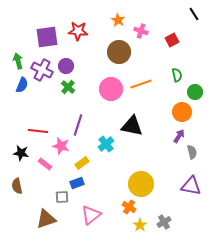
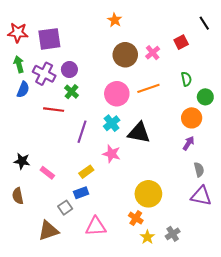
black line: (194, 14) -> (204, 23), moved
orange star: (118, 20) -> (115, 20), moved
red star: (78, 31) -> (18, 33), moved
pink cross: (141, 31) -> (153, 53), moved, turned 32
red line: (38, 131) -> (54, 110), moved
cyan cross: (106, 144) -> (112, 123), moved
pink star: (61, 146) -> (112, 154), moved
gray semicircle: (192, 152) -> (199, 170), moved
gray square: (62, 197) -> (65, 208), turned -32
pink triangle: (91, 215) -> (96, 226), turned 35

